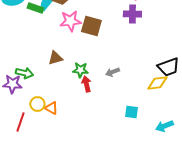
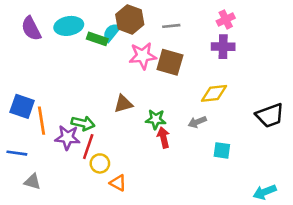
yellow diamond: (157, 83) -> (214, 93), moved
orange triangle: (51, 108) -> (118, 183), moved
cyan square: (131, 112) -> (222, 150), moved
red line: (20, 122) -> (88, 147), moved

